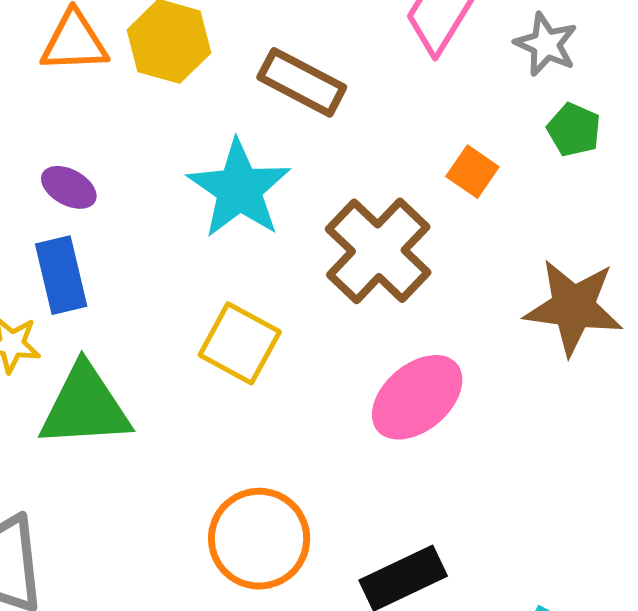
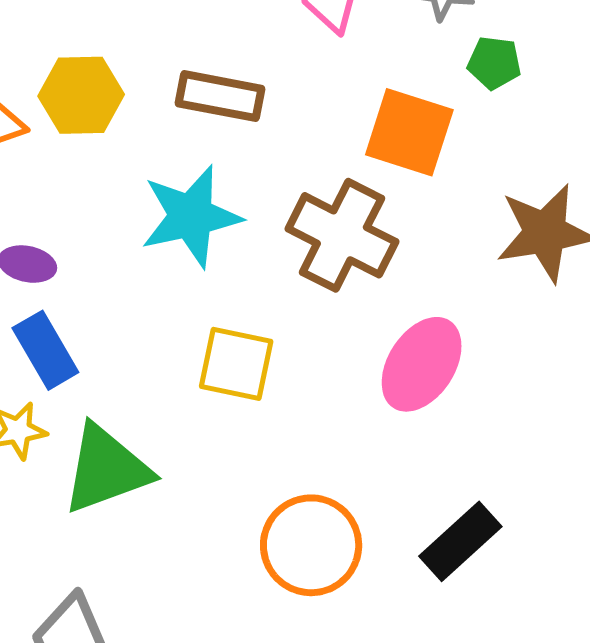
orange square: (472, 172) -> (409, 132), size x1.8
cyan star: (239, 189) -> (191, 216), turned -30

